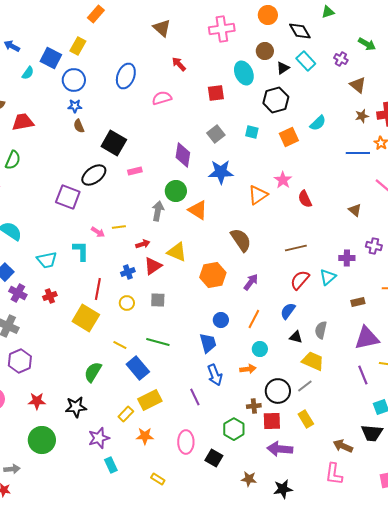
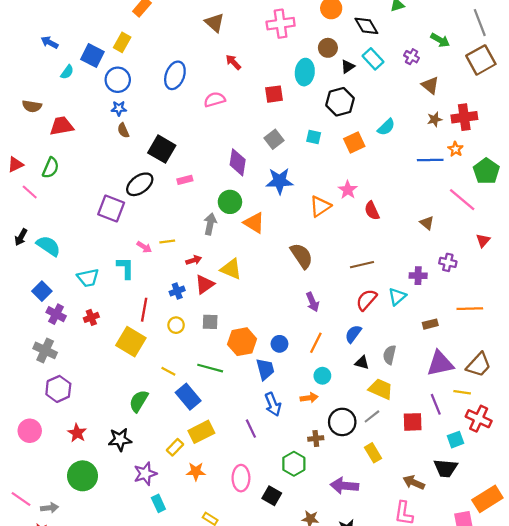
cyan ellipse: (244, 73) -> (305, 72), turned 30
orange hexagon: (213, 275) -> (242, 342), moved
purple arrow: (251, 282) -> (312, 302), turned 120
red star: (37, 401) -> (77, 433), turned 30
red square: (272, 421) -> (413, 422), moved

